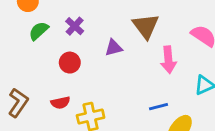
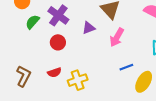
purple cross: (75, 26) -> (58, 15), size x1.5
pink arrow: (168, 60) -> (117, 37), moved, turned 42

